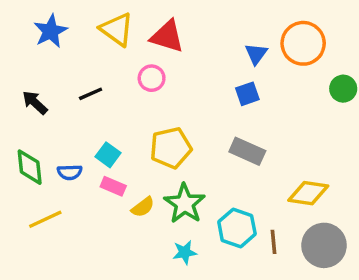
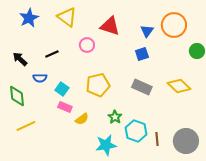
red triangle: (167, 36) -> (110, 26), moved
blue semicircle: (70, 172) -> (40, 78), moved
yellow diamond: (308, 193) -> (179, 86), moved, turned 35
green star: (185, 204) -> (115, 117), moved, size x0.6
cyan star: (185, 252) -> (106, 145), size x1.5

